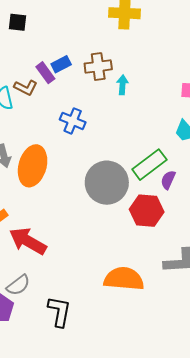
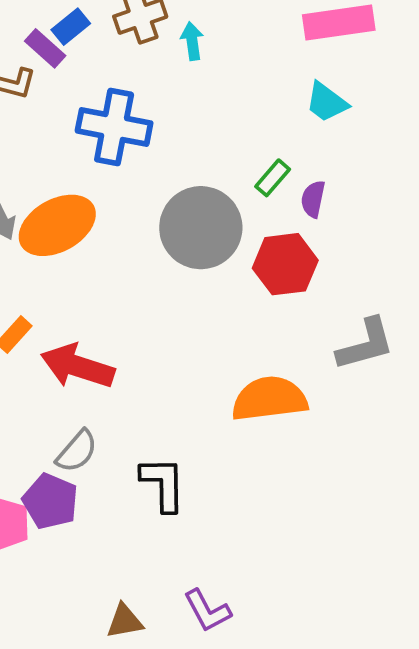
blue cross: (73, 121) -> (114, 127), size x1.5
green rectangle: (149, 165) -> (273, 178), size x0.6
orange ellipse: (33, 166) -> (57, 225), turned 57

